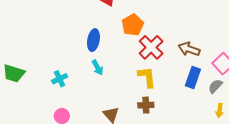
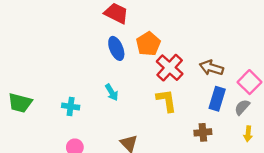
blue ellipse: (93, 40) -> (116, 48), moved, turned -30
cyan cross: (60, 79) -> (71, 106), turned 35
brown cross: (146, 105) -> (203, 132), moved

